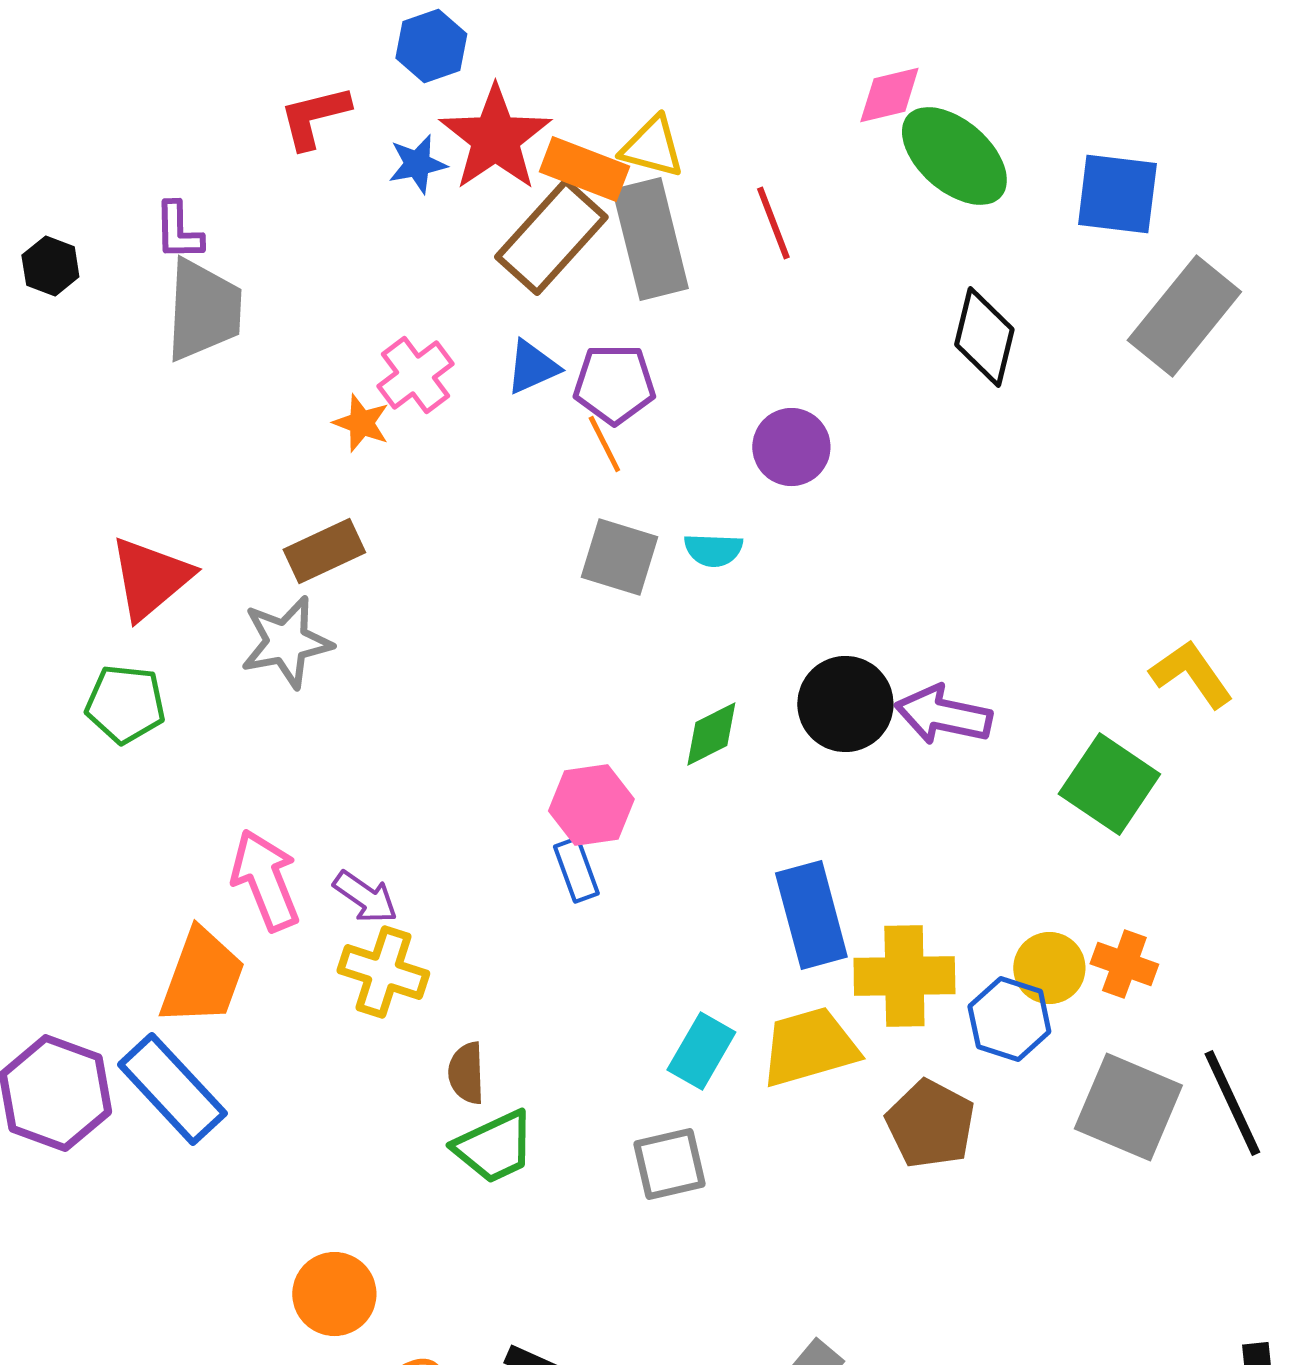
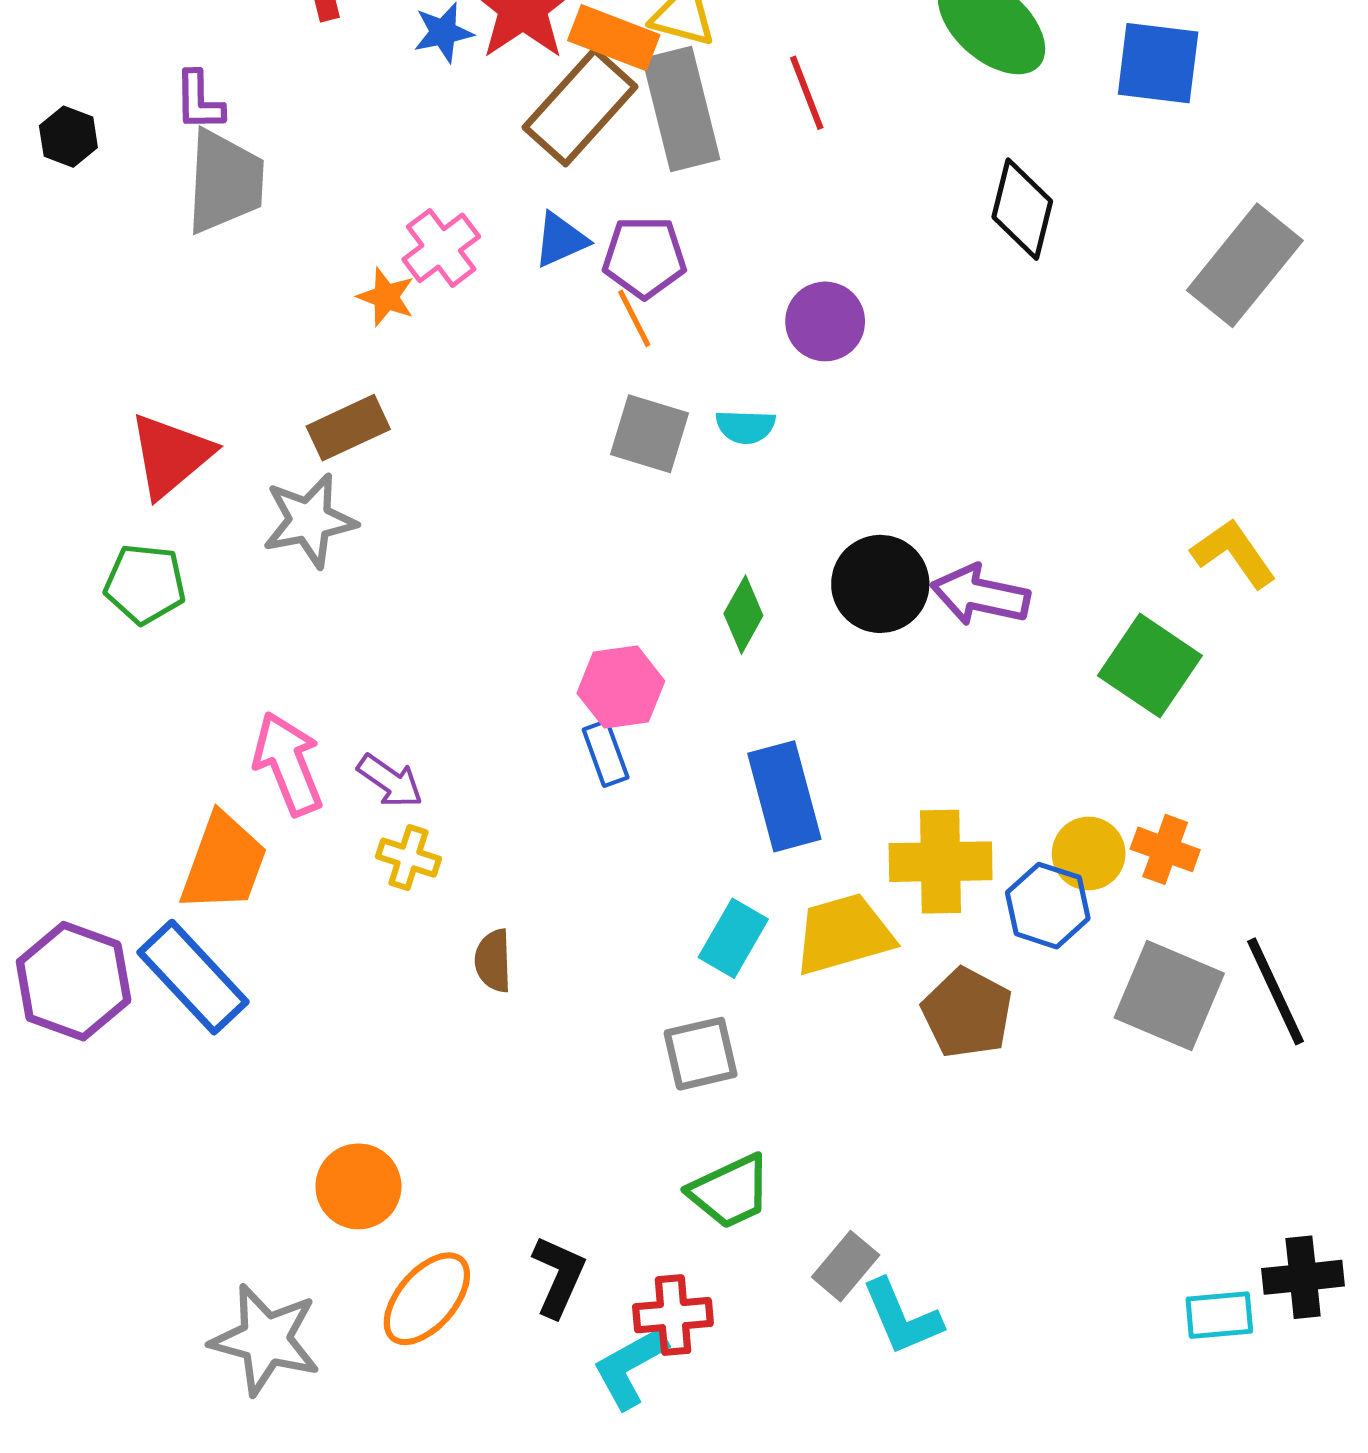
gray rectangle: (1184, 316) -> (1245, 265), moved
green diamond: (711, 734) -> (743, 615), turned -34
blue rectangle: (811, 915) -> (784, 796), moved
yellow cross: (383, 972) -> (408, 858), size x0.7
green trapezoid: (494, 1147) -> (730, 1192), moved

